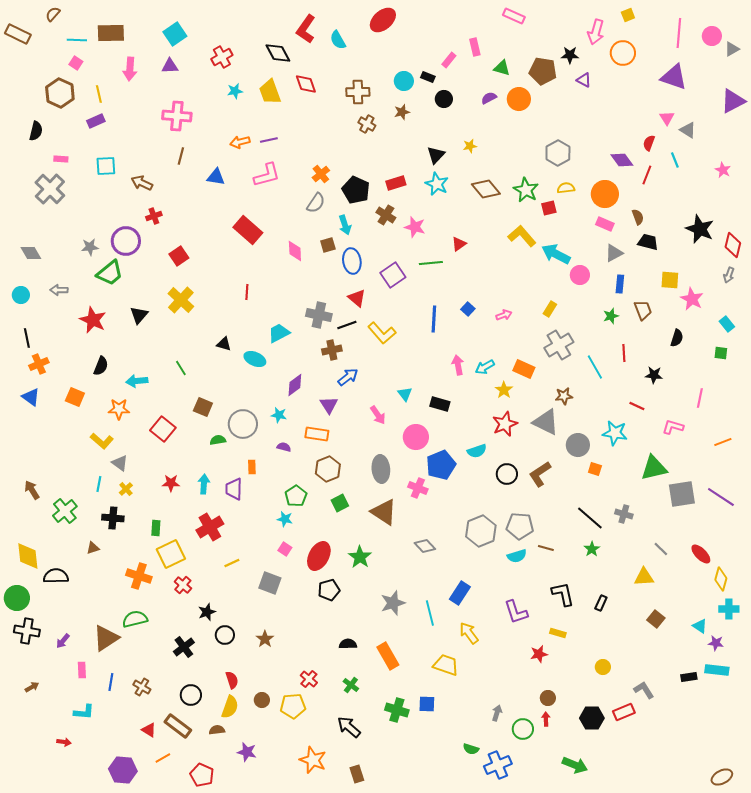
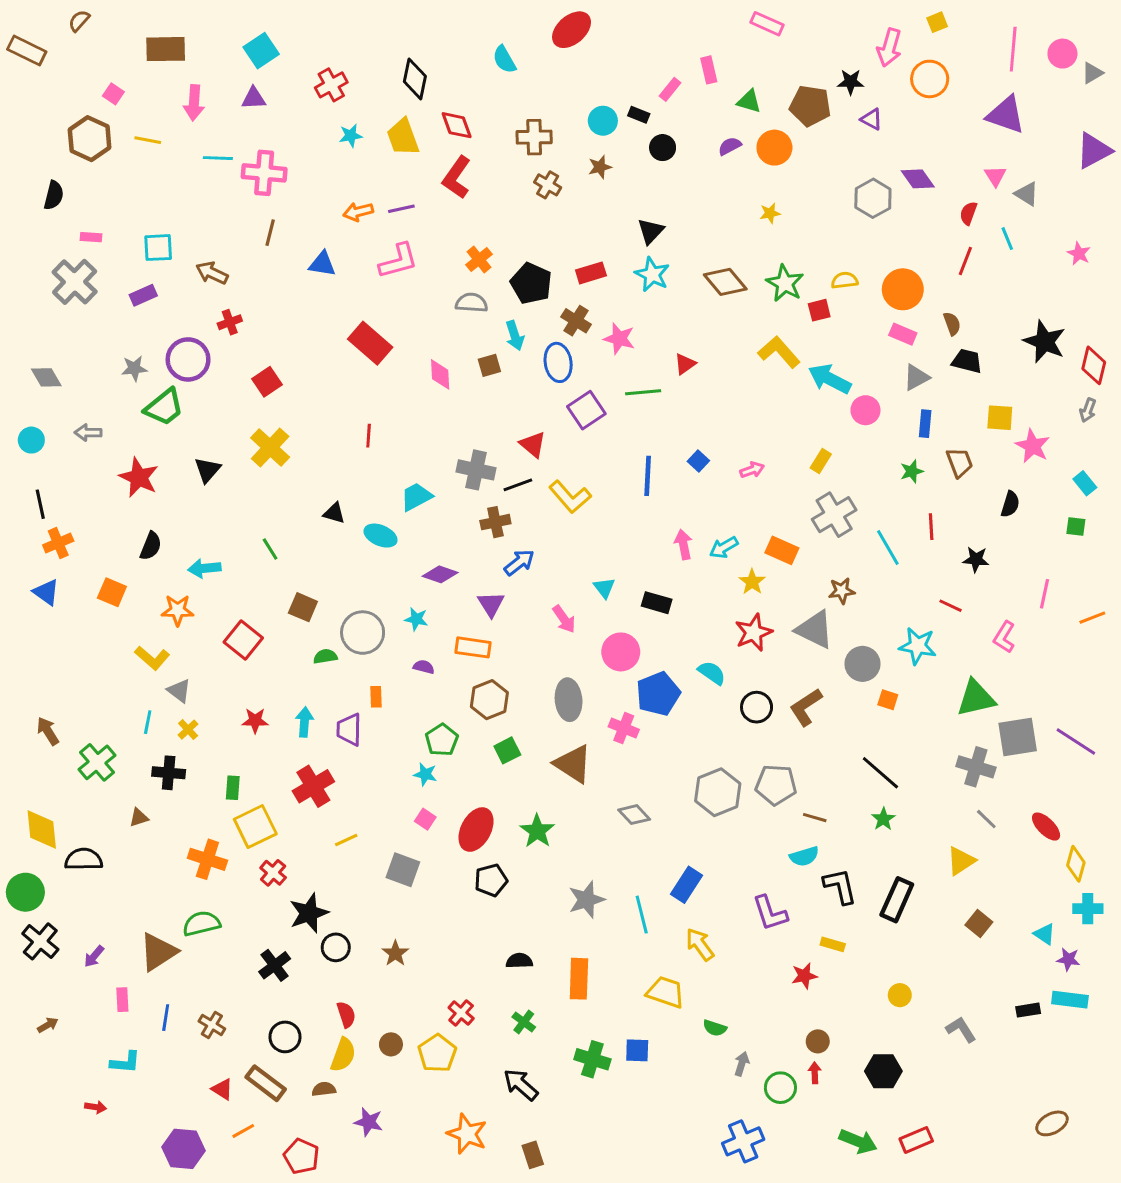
red L-shape: (306, 29) -> (457, 177), moved
cyan line: (77, 40) -> (218, 158), moved
black diamond: (278, 53) -> (415, 79), turned 40
yellow line: (99, 94) -> (148, 140), turned -66
purple rectangle: (96, 121) -> (143, 295), moved
yellow star: (470, 146) -> (770, 213), moved
gray hexagon: (558, 153) -> (873, 198), moved
purple diamond: (622, 160) -> (918, 179), moved
gray semicircle: (316, 203) -> (472, 303), turned -120
blue ellipse: (352, 261) -> (558, 362), moved
purple diamond: (295, 385) -> (440, 574), turned 55
pink L-shape: (673, 427) -> (1004, 637), turned -75
orange line: (723, 442) -> (1092, 618), moved
cyan semicircle: (477, 451) -> (712, 673), turned -126
gray cross: (624, 514) -> (976, 767), moved, size x1.4
cyan semicircle: (517, 556) -> (804, 856), moved
yellow triangle: (644, 577) -> (961, 861), turned -30
black rectangle: (601, 603) -> (897, 900), size x1.8
black star: (207, 612) -> (309, 913), size x1.5
black cross: (27, 631) -> (40, 941), turned 30
orange rectangle: (388, 656) -> (579, 979), turned 32
yellow pentagon: (293, 706) -> (437, 1053), turned -30
red rectangle: (624, 712) -> (916, 1140), moved
green semicircle: (471, 749) -> (715, 1028), moved
brown ellipse: (722, 777) -> (1052, 1123), moved

